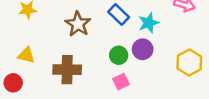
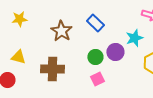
cyan star: (149, 23) -> (134, 38), moved

